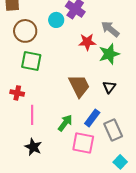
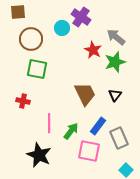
red star: (87, 42) -> (93, 50), turned 30
pink line: (32, 115) -> (49, 123), moved
black star: (33, 147) -> (39, 155), size x1.4

